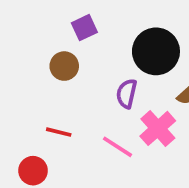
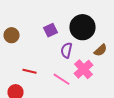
purple square: (84, 28) -> (50, 30), moved
brown circle: (64, 66) -> (12, 35), moved

